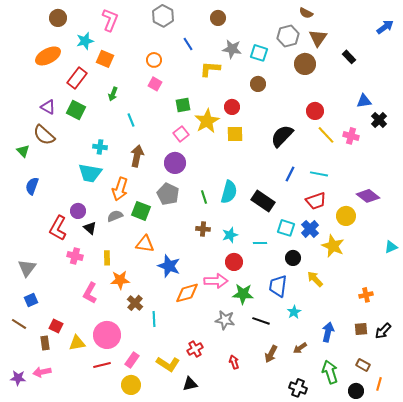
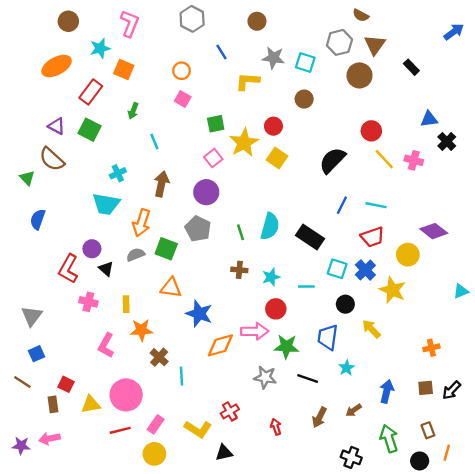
yellow square: (235, 134) -> (277, 158), turned 36
cyan cross: (100, 147) -> (118, 173), turned -32
brown rectangle: (363, 365) -> (428, 430), turned 40

